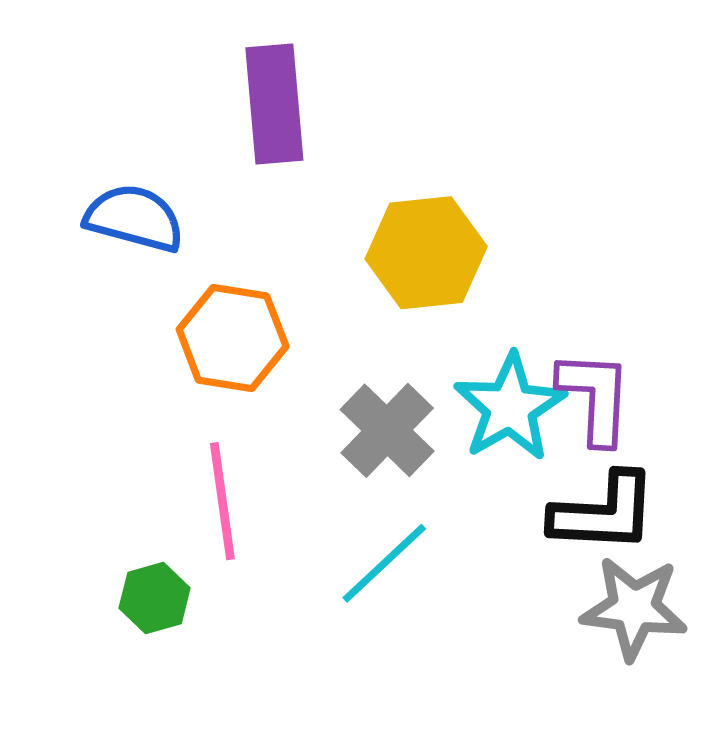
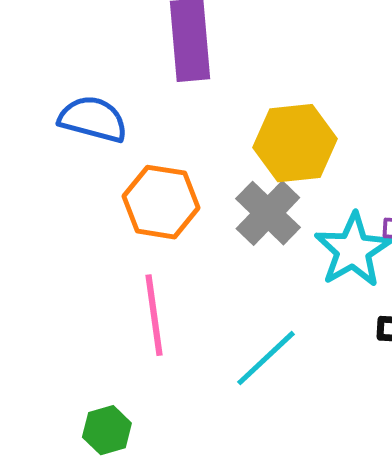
gray cross: (387, 430) -> (268, 213), moved
green hexagon: (155, 598) -> (107, 430), moved

